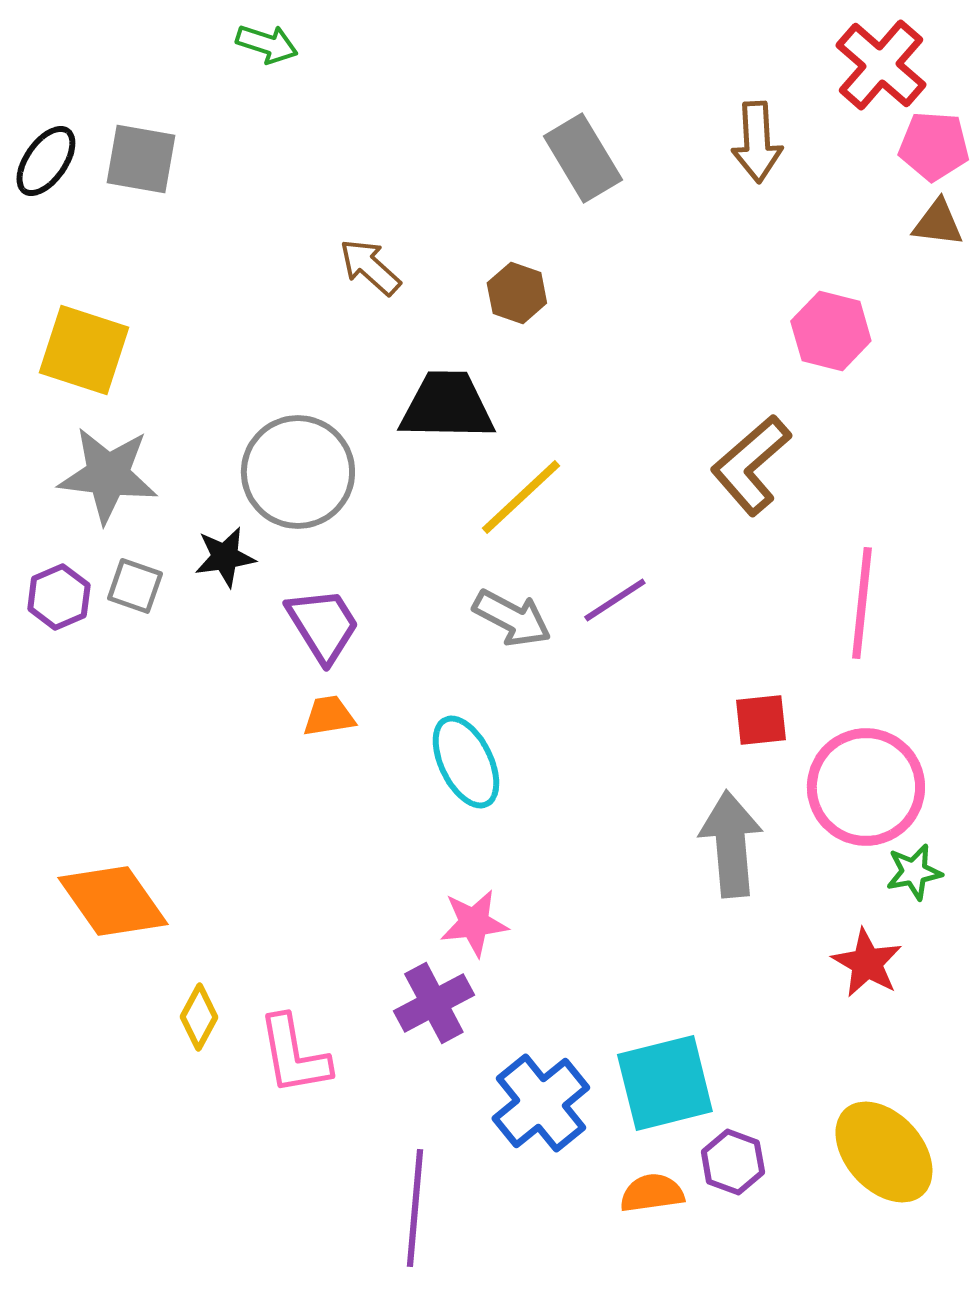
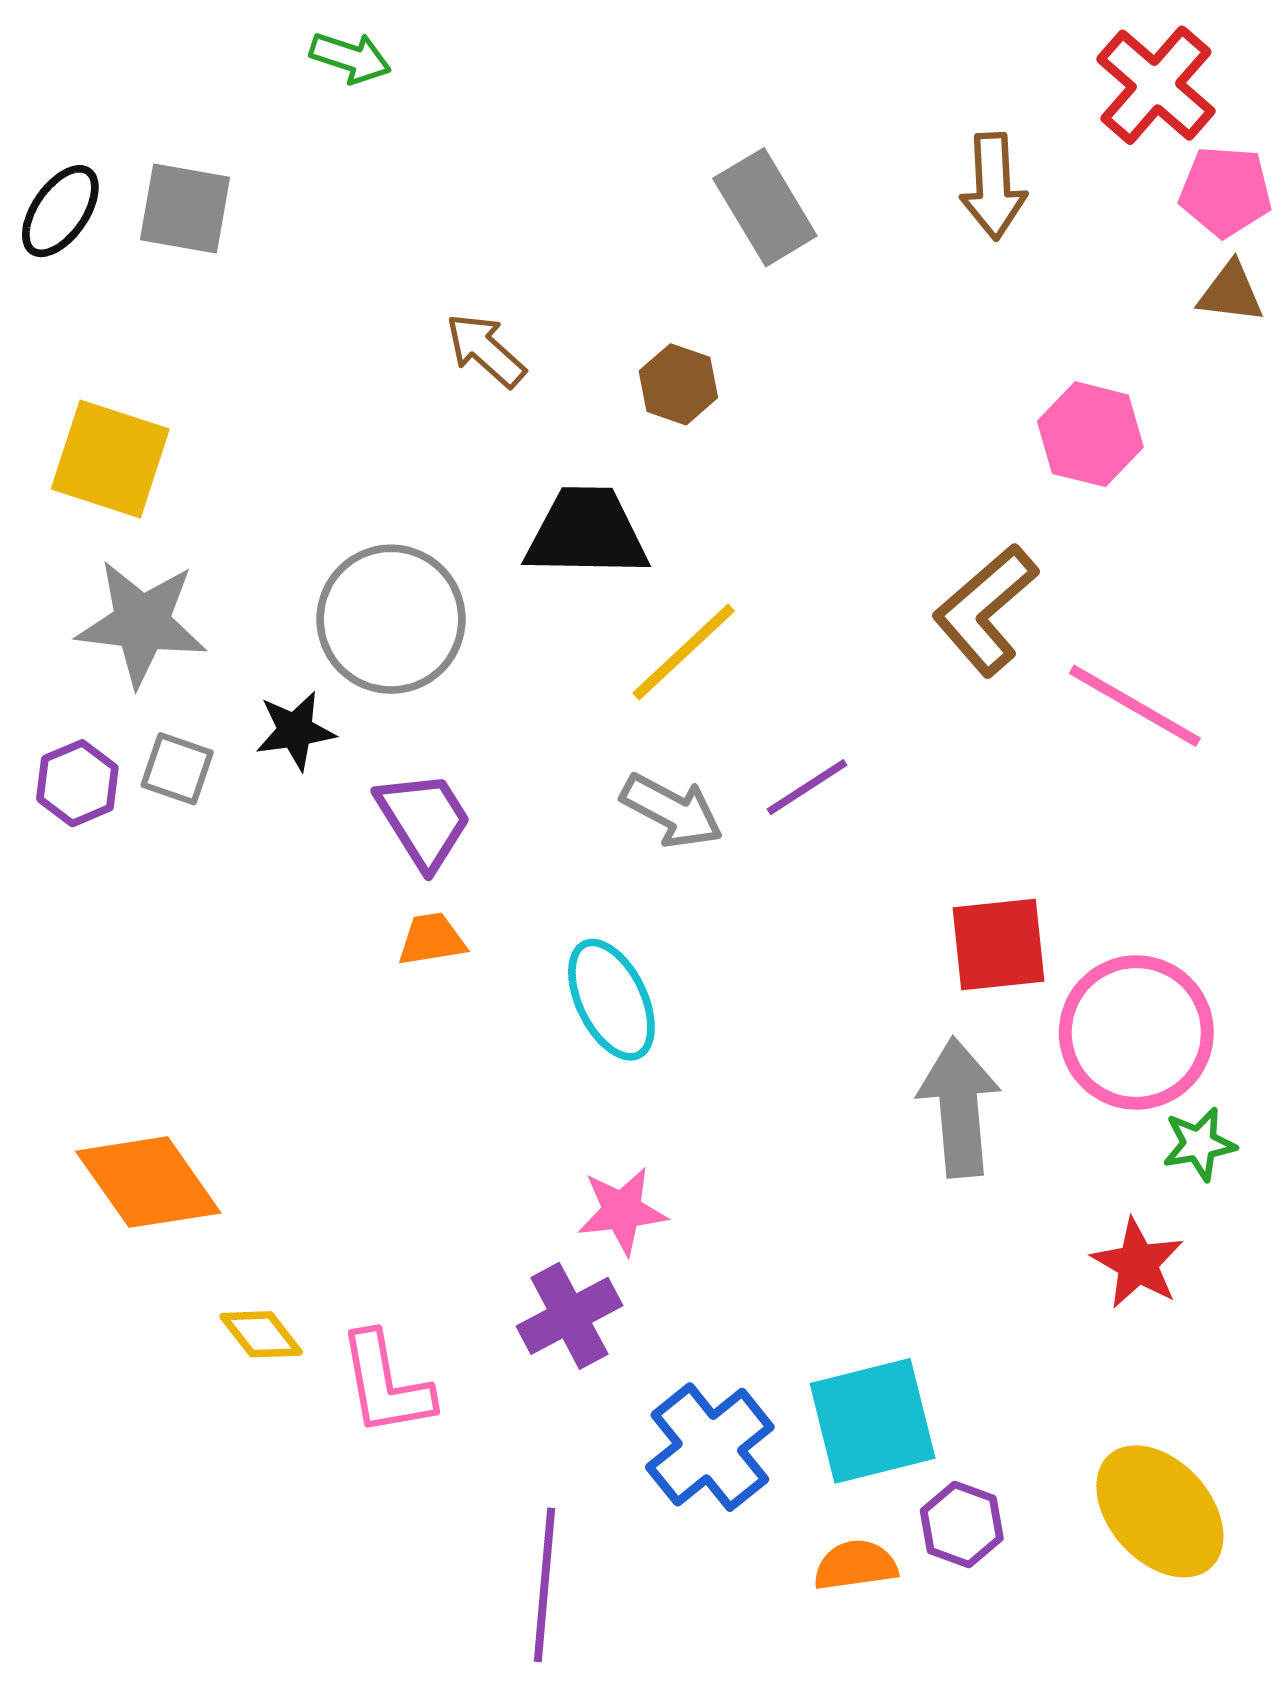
pink line: (862, 603) -> (1135, 706), moved, turned -66
red square: (761, 720) -> (999, 945), size x1.4
yellow diamond: (199, 1017) -> (261, 1334), turned -66

